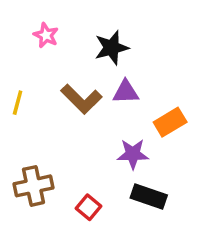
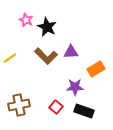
black star: (112, 48) -> (47, 27), moved, turned -30
yellow line: (18, 103) -> (10, 58), turned 40
red square: (88, 207) -> (56, 107), moved

